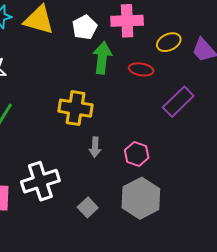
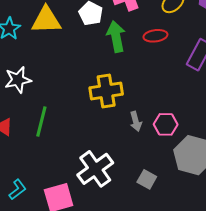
pink hexagon: (137, 154) -> (166, 124), moved

